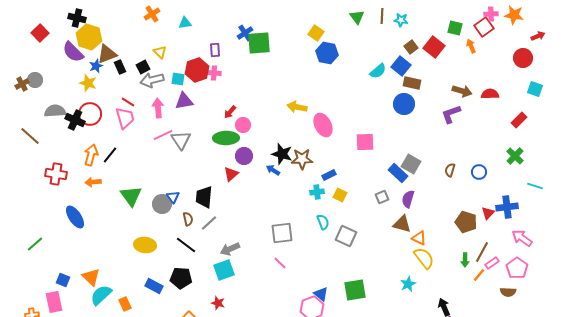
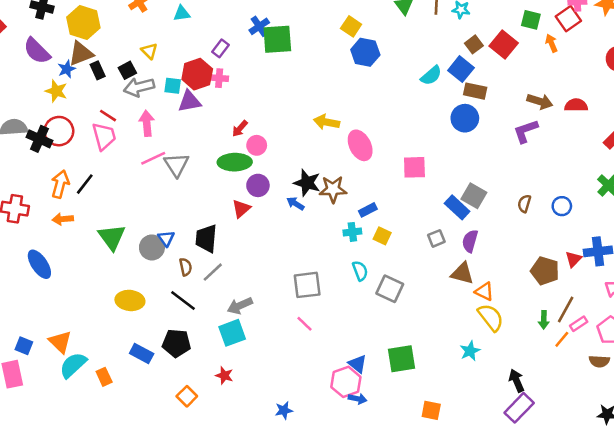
yellow hexagon: (89, 37) -> (83, 22), moved
purple rectangle: (215, 50) -> (220, 48), turned 40
purple triangle: (184, 101) -> (189, 101), moved

